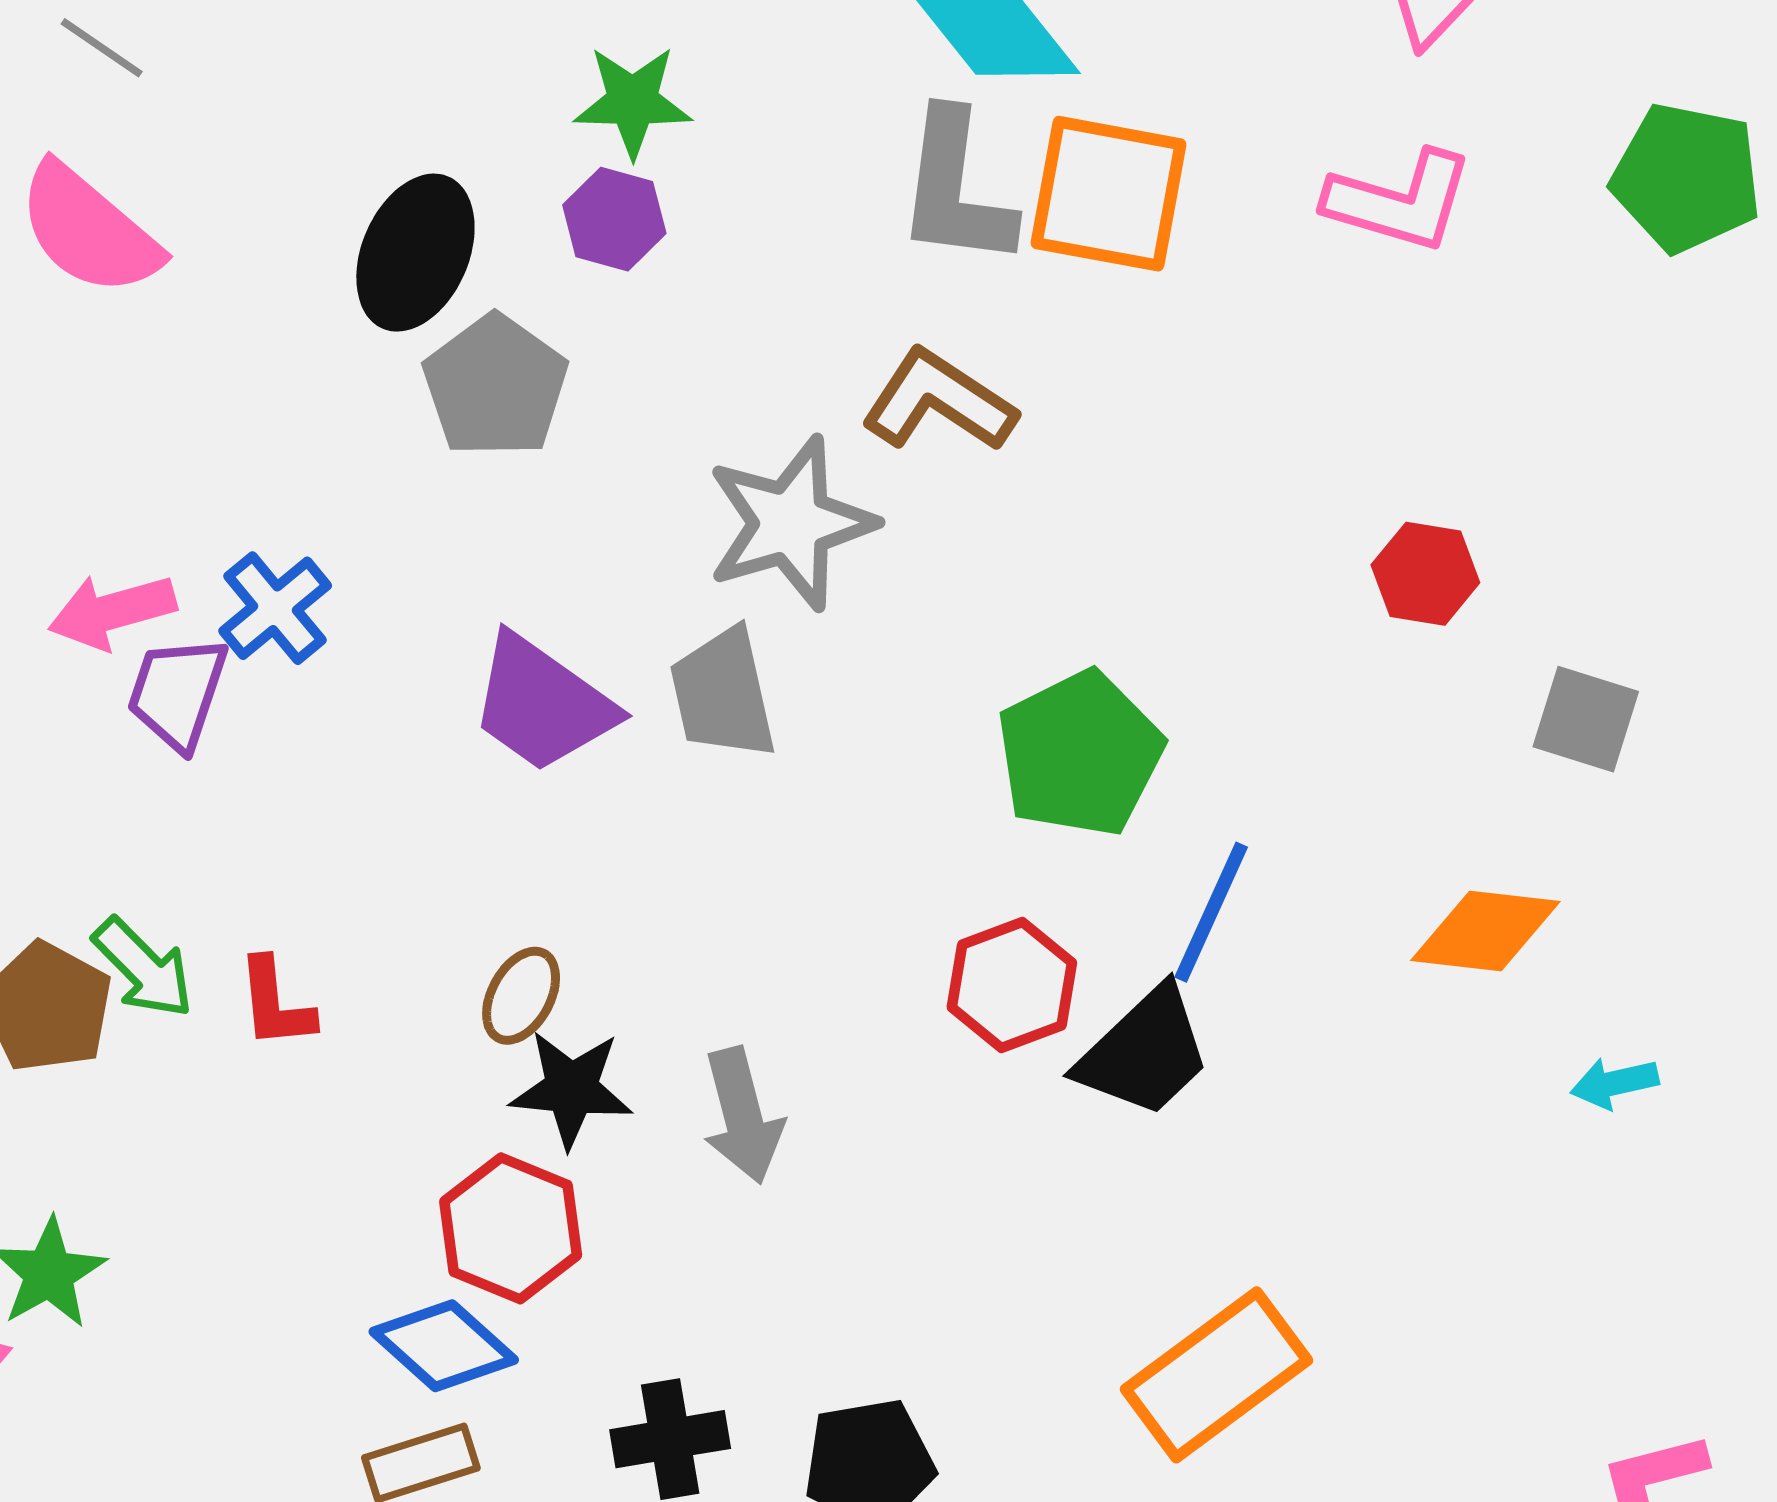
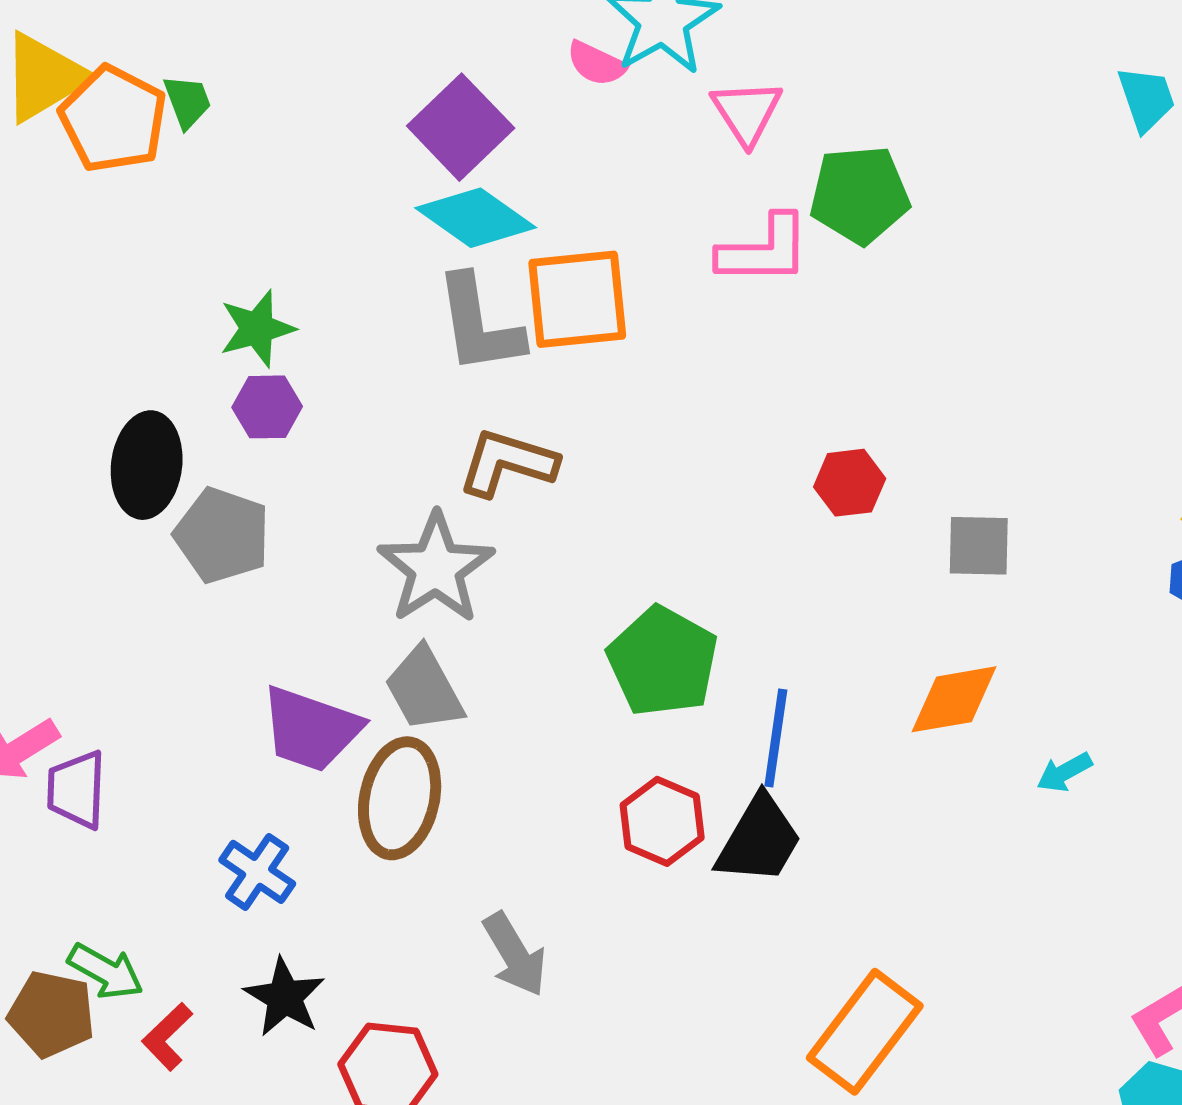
green pentagon: (1687, 178) -> (860, 195), moved
blue cross: (275, 608) -> (257, 872), moved
brown ellipse: (521, 996) -> (400, 798), moved, size x1.8
red L-shape: (275, 1003) -> (167, 1037), moved, turned 68
black star: (571, 1089) -> (285, 997), moved, turned -30

